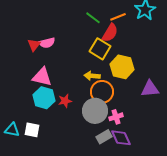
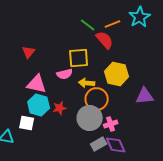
red semicircle: (110, 33) -> (105, 40), turned -72
pink semicircle: (47, 43) -> (65, 74), moved
yellow square: (100, 49) -> (79, 58), moved, turned -35
white square: (32, 130) -> (27, 123), moved

